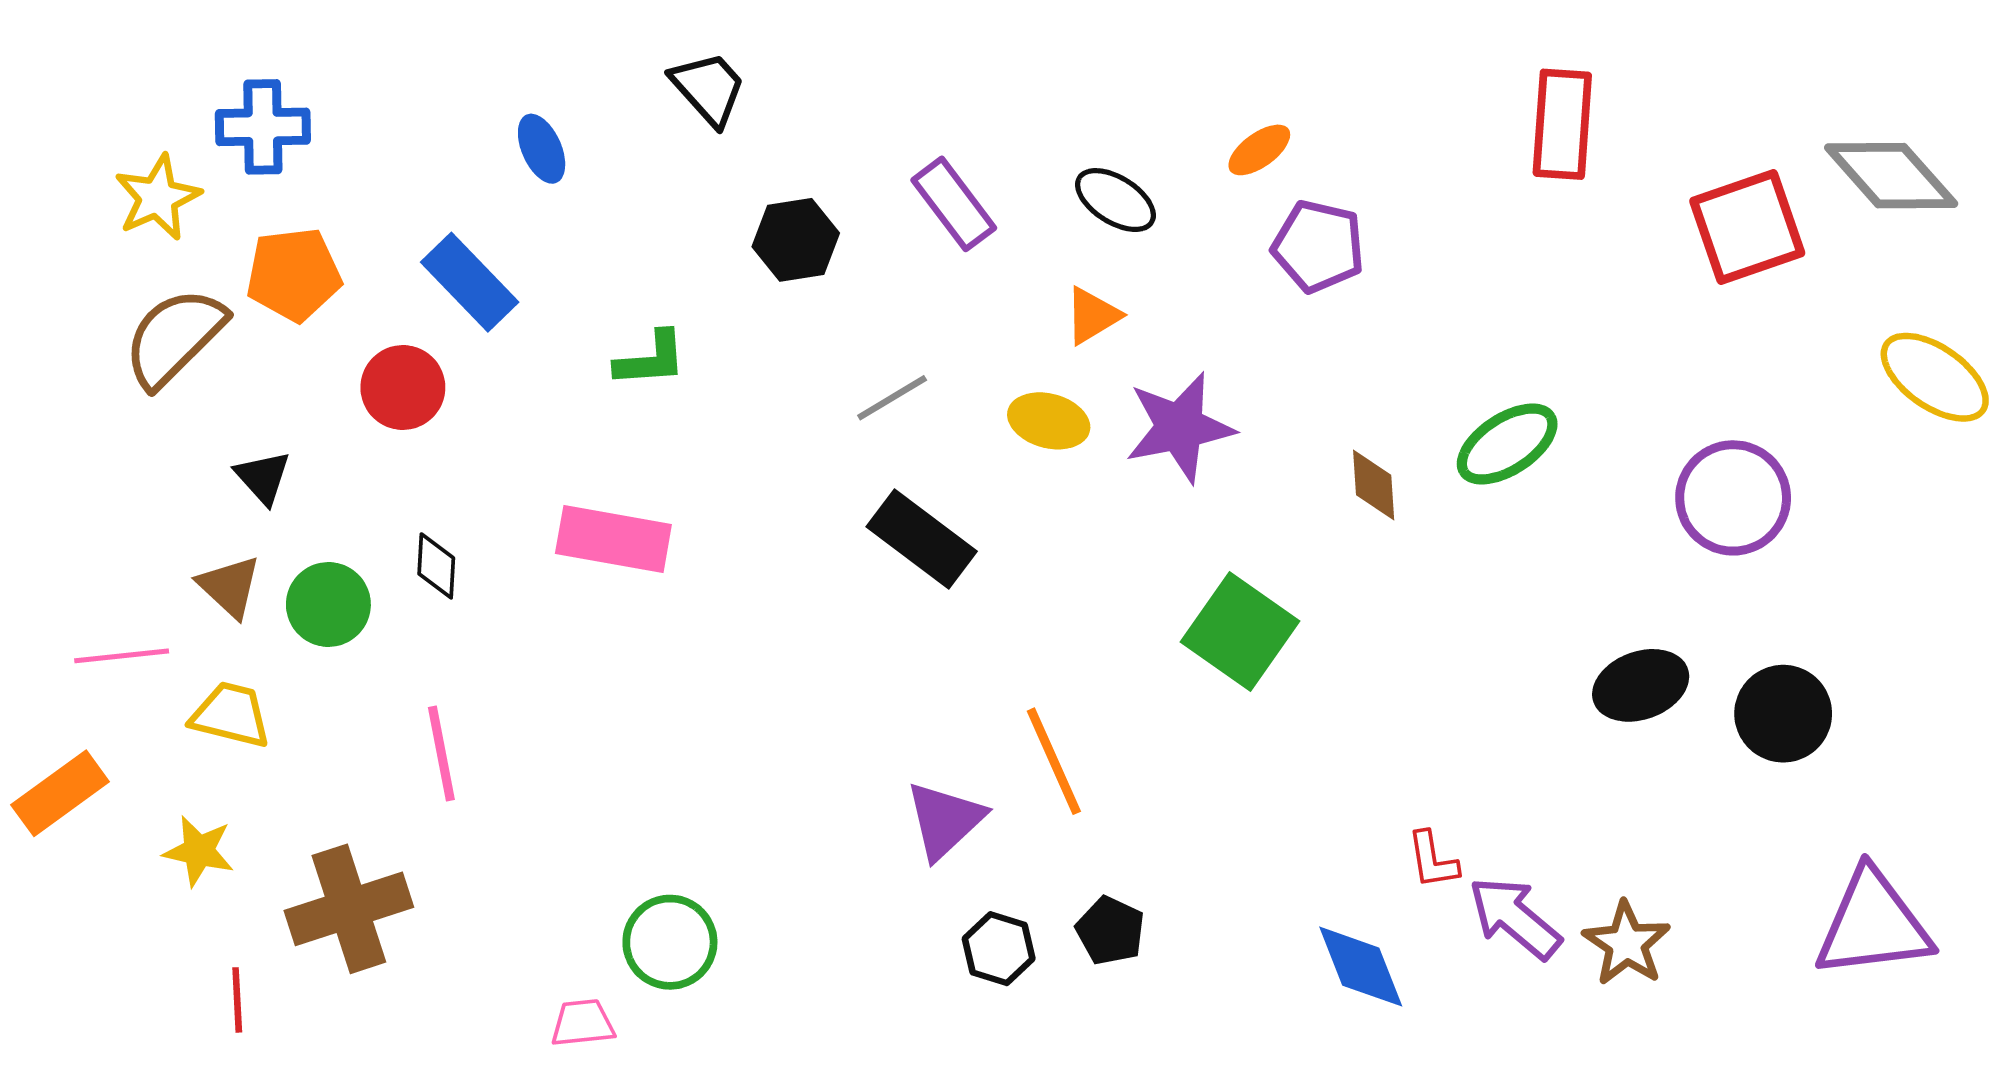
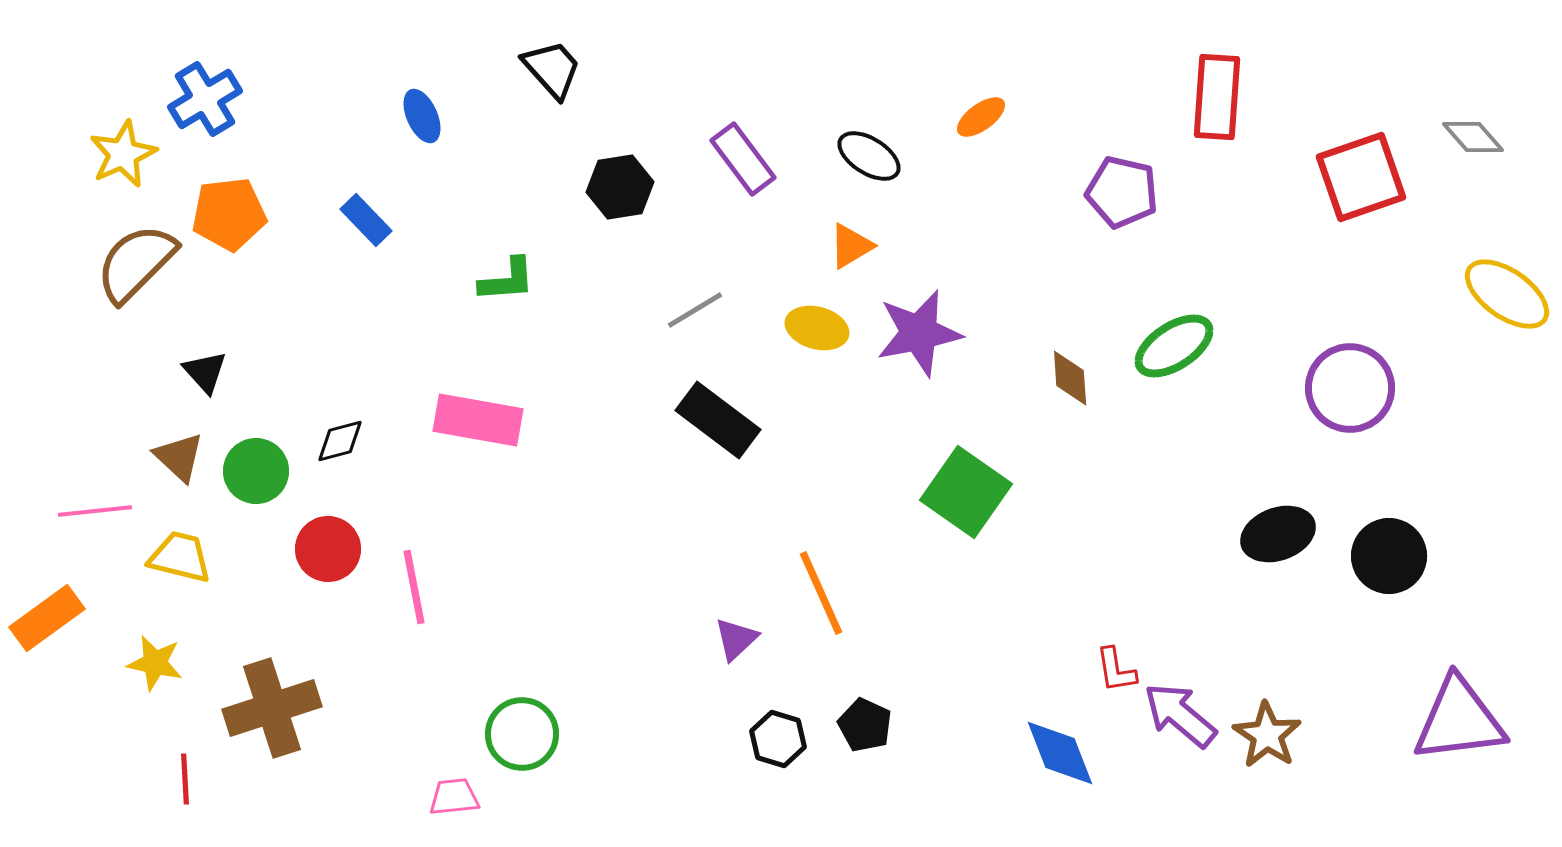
blue cross: (263, 127) -> (205, 99), turned -30
gray diamond: (1891, 176) -> (1473, 137), size x0.6
purple pentagon: (1318, 246) -> (1122, 192), moved
blue rectangle: (470, 282) -> (366, 220), size x0.7
red circle: (403, 387) -> (328, 549), moved
black diamond: (436, 566) -> (340, 441), turned 72
pink line: (441, 753) -> (414, 587), moved
purple triangle: (945, 820) -> (736, 639), size x0.7

